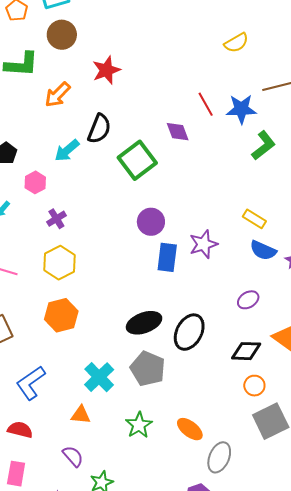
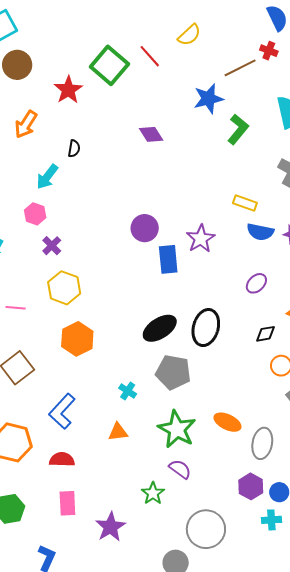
red line: (206, 104) -> (150, 56), moved
black semicircle: (99, 129) -> (74, 149), size x0.6
green square: (137, 160) -> (109, 65), moved
pink hexagon: (35, 182) -> (35, 214), moved
black diamond: (246, 351) -> (265, 334), size x0.7
cyan cross: (99, 377) -> (128, 391), size x0.6
green star: (139, 425) -> (177, 429), size x1.4
purple semicircle: (73, 456) -> (180, 469), moved

